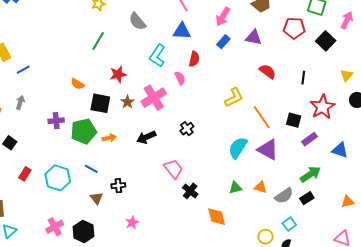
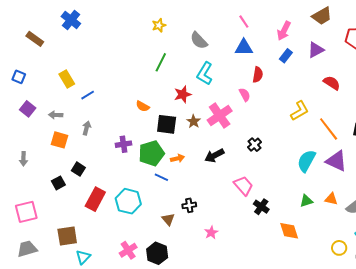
purple triangle: (254, 38) -> (316, 50), turned -36
cyan L-shape: (157, 56) -> (205, 73), moved
blue line: (91, 169) -> (161, 177), moved
red rectangle: (25, 174) -> (95, 199), size x1.6
pink star: (132, 222) -> (211, 232), moved

